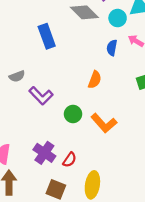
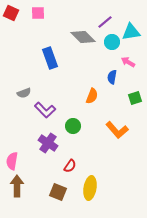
blue semicircle: (112, 48) -> (112, 77), moved
orange L-shape: (104, 123) -> (117, 130), moved
purple cross: (44, 153) -> (48, 143), moved

